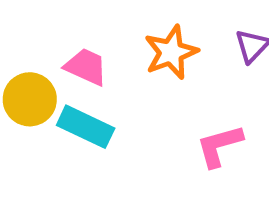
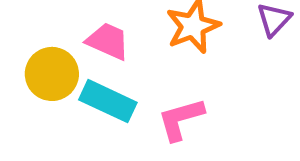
pink L-shape: (219, 146) -> (181, 119), moved

